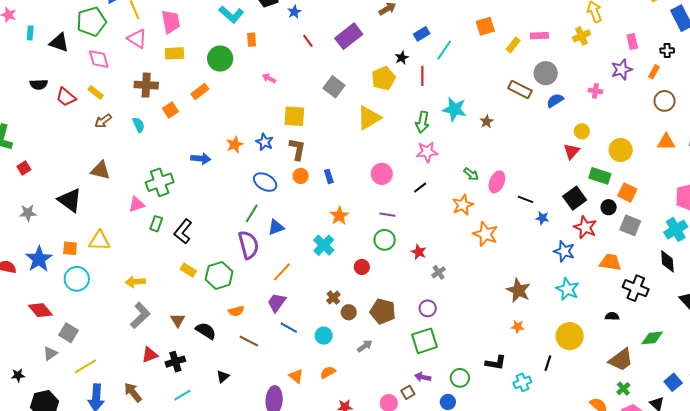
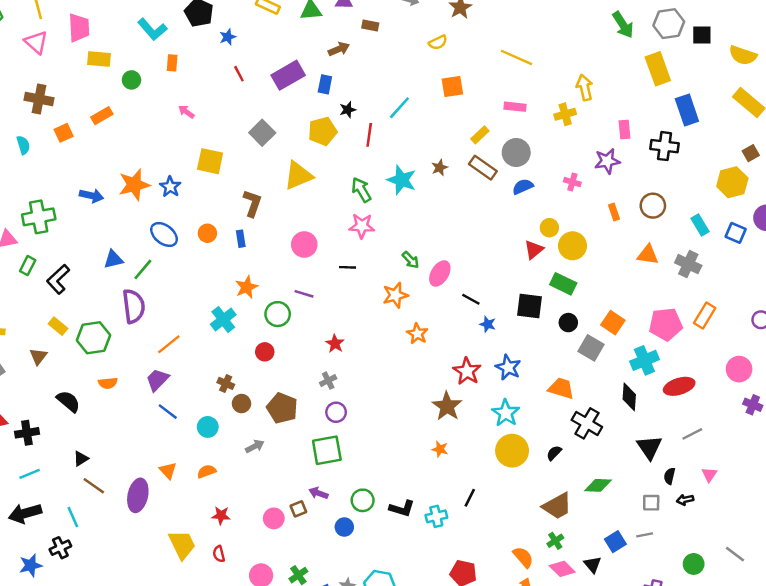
blue rectangle: (422, 34) -> (325, 84), moved, turned -56
yellow rectangle: (513, 45) -> (480, 135), moved
black cross: (667, 51) -> (665, 146), size x1.6
yellow rectangle: (175, 53) -> (99, 59), moved
green circle: (220, 59) -> (131, 80), size x0.6
orange rectangle: (654, 72) -> (614, 212), moved, turned -56
green arrow: (422, 122) -> (361, 190), turned 130
brown star: (487, 122) -> (440, 168), moved
orange star: (235, 145) -> (134, 185), size x1.5
brown L-shape: (297, 149) -> (252, 203), moved
yellow circle: (621, 150) -> (572, 246), moved
black line: (420, 188) -> (348, 267), turned 32
orange square: (627, 193) -> (613, 323), moved
black square: (575, 198) -> (530, 306), turned 35
blue triangle: (276, 227) -> (113, 259), moved
red star: (585, 227) -> (467, 371), moved
orange star: (485, 234) -> (417, 334), size x0.7
green circle: (385, 240) -> (278, 314), moved
gray cross: (439, 272) -> (328, 381), moved
brown cross: (333, 298) -> (226, 383), turned -32
black semicircle: (612, 316) -> (554, 453), turned -56
brown triangle: (178, 320) -> (38, 356), moved
yellow circle: (570, 336) -> (512, 451), moved
brown line: (249, 341) -> (94, 486), moved
black L-shape: (496, 363) -> (402, 508), moved

